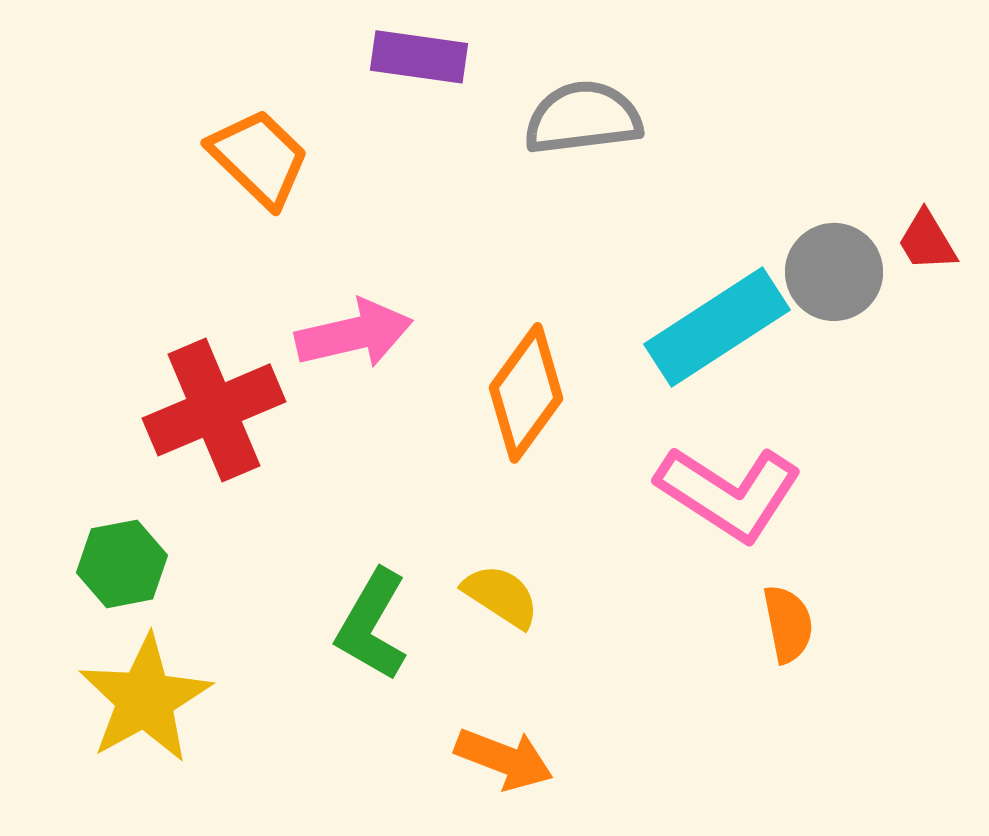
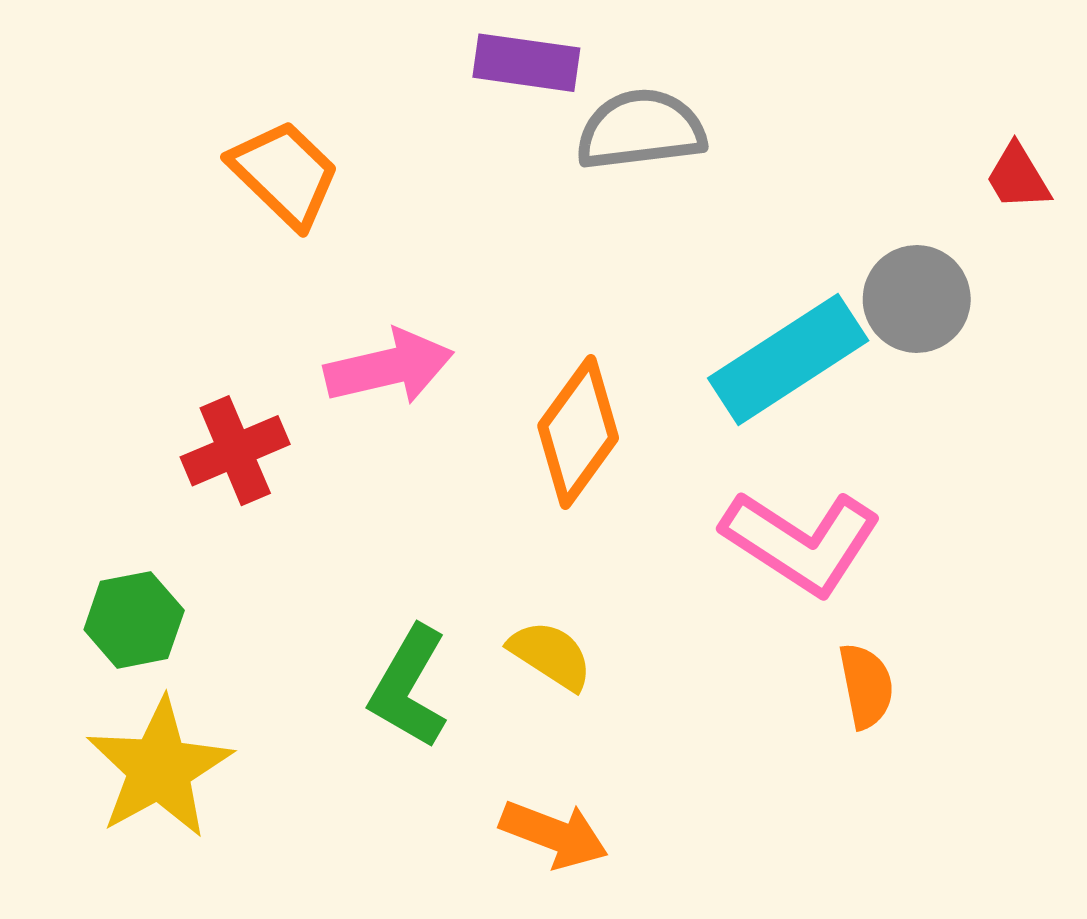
purple rectangle: (419, 57) -> (526, 63), moved
red trapezoid: (927, 241) -> (1018, 177), moved
red cross: (214, 410) -> (235, 451), size x0.7

